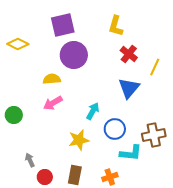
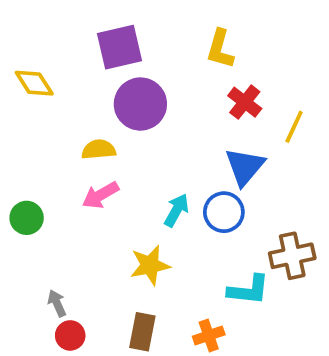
yellow diamond: (18, 44) -> (34, 83), turned 30
blue circle: (115, 129) -> (224, 212), moved
red circle: (45, 177) -> (70, 335), moved

